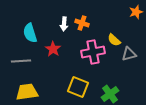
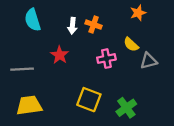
orange star: (136, 12) -> (138, 13), moved
cyan semicircle: (30, 33) -> (33, 20), moved
pink cross: (93, 52) -> (106, 59), size x0.7

